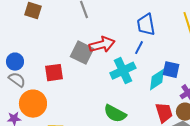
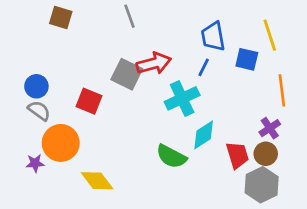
blue square: (171, 70) -> (247, 59), moved
red square: (54, 73) -> (89, 101), turned 30
cyan diamond: (157, 80) -> (204, 135), moved

